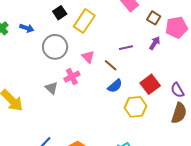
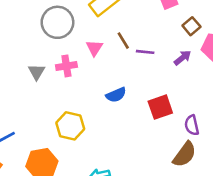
brown line: (111, 65) -> (123, 41), moved
yellow hexagon: (136, 107) -> (70, 126), moved

